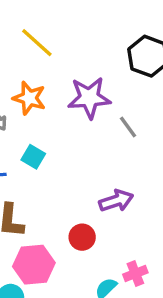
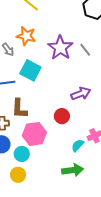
purple star: (89, 98) -> (60, 48), moved, turned -30
cyan square: (33, 157) -> (30, 70), size x1.5

